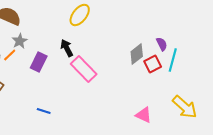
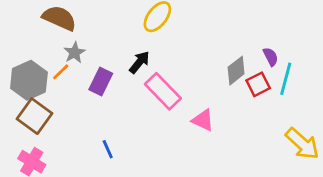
black arrow: (67, 48) -> (139, 62), turned 66
blue line: (44, 111) -> (108, 149), turned 48
pink triangle: (144, 115) -> (203, 120), moved

